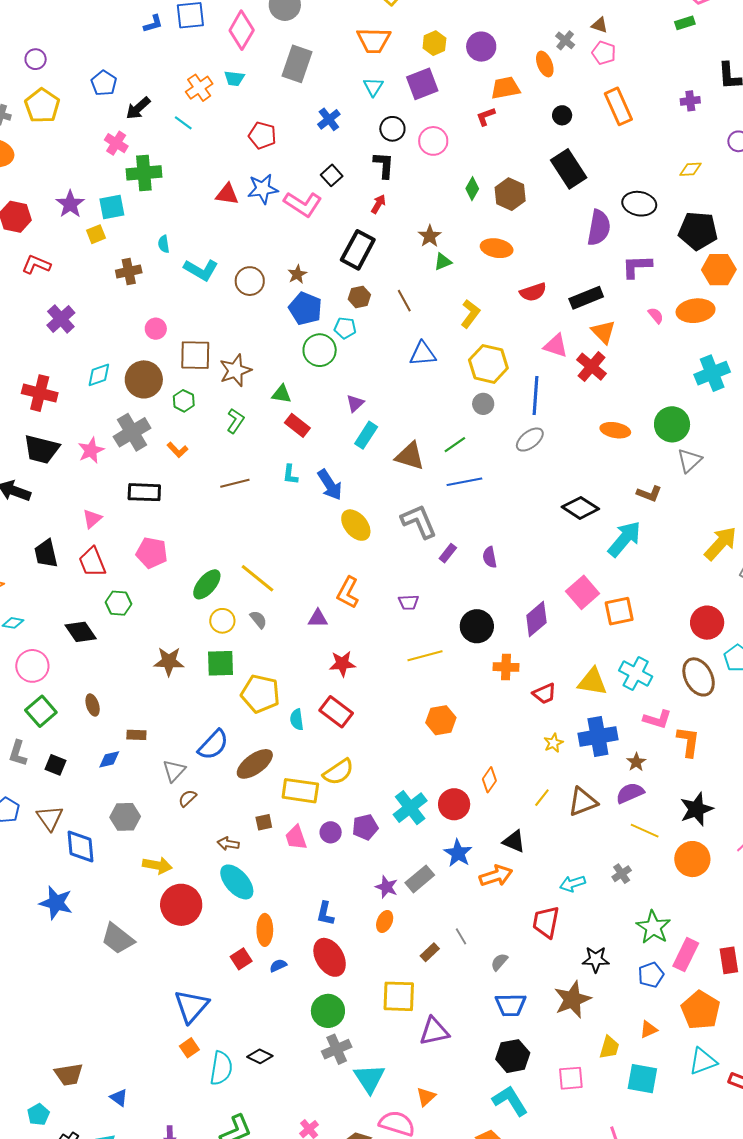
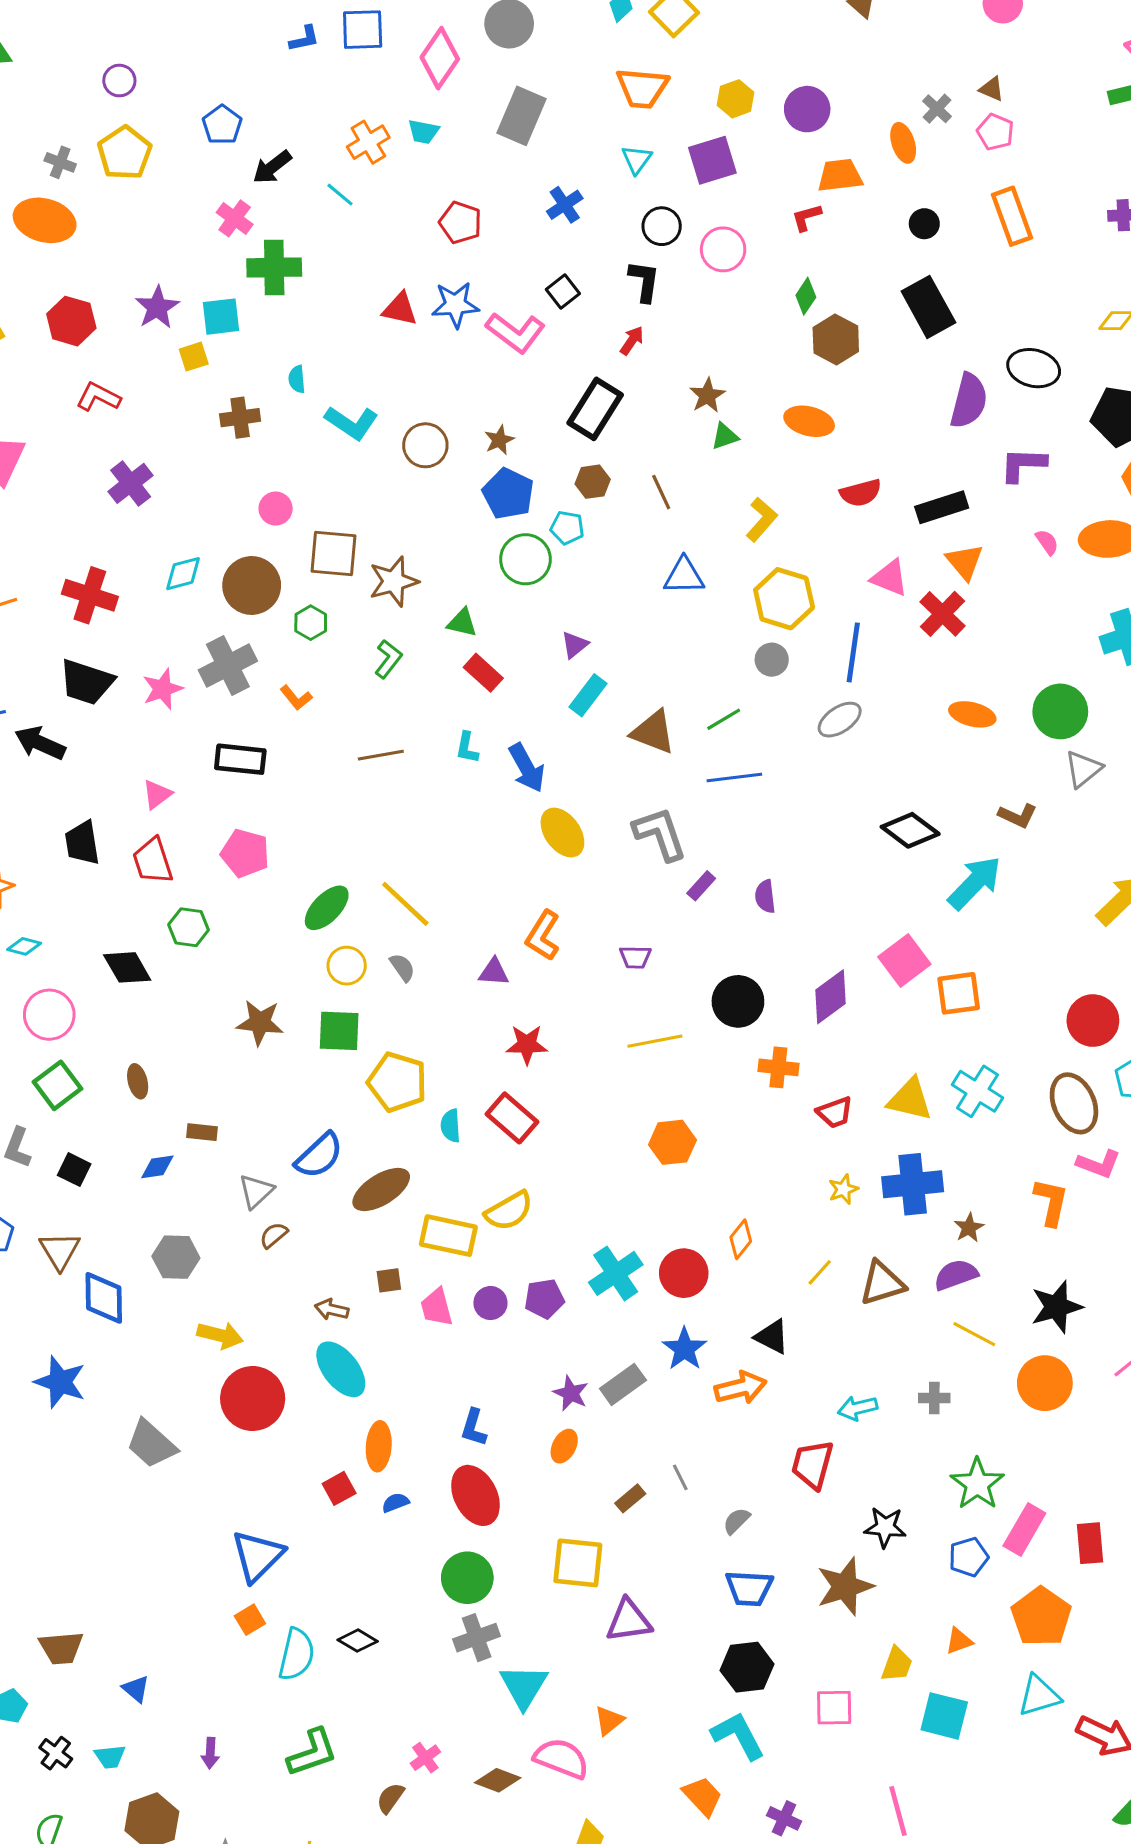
green diamond: (472, 189) -> (806, 296), moved
pink L-shape: (657, 719) -> (1099, 1164), moved
gray cross: (622, 874) -> (934, 1398), turned 30

